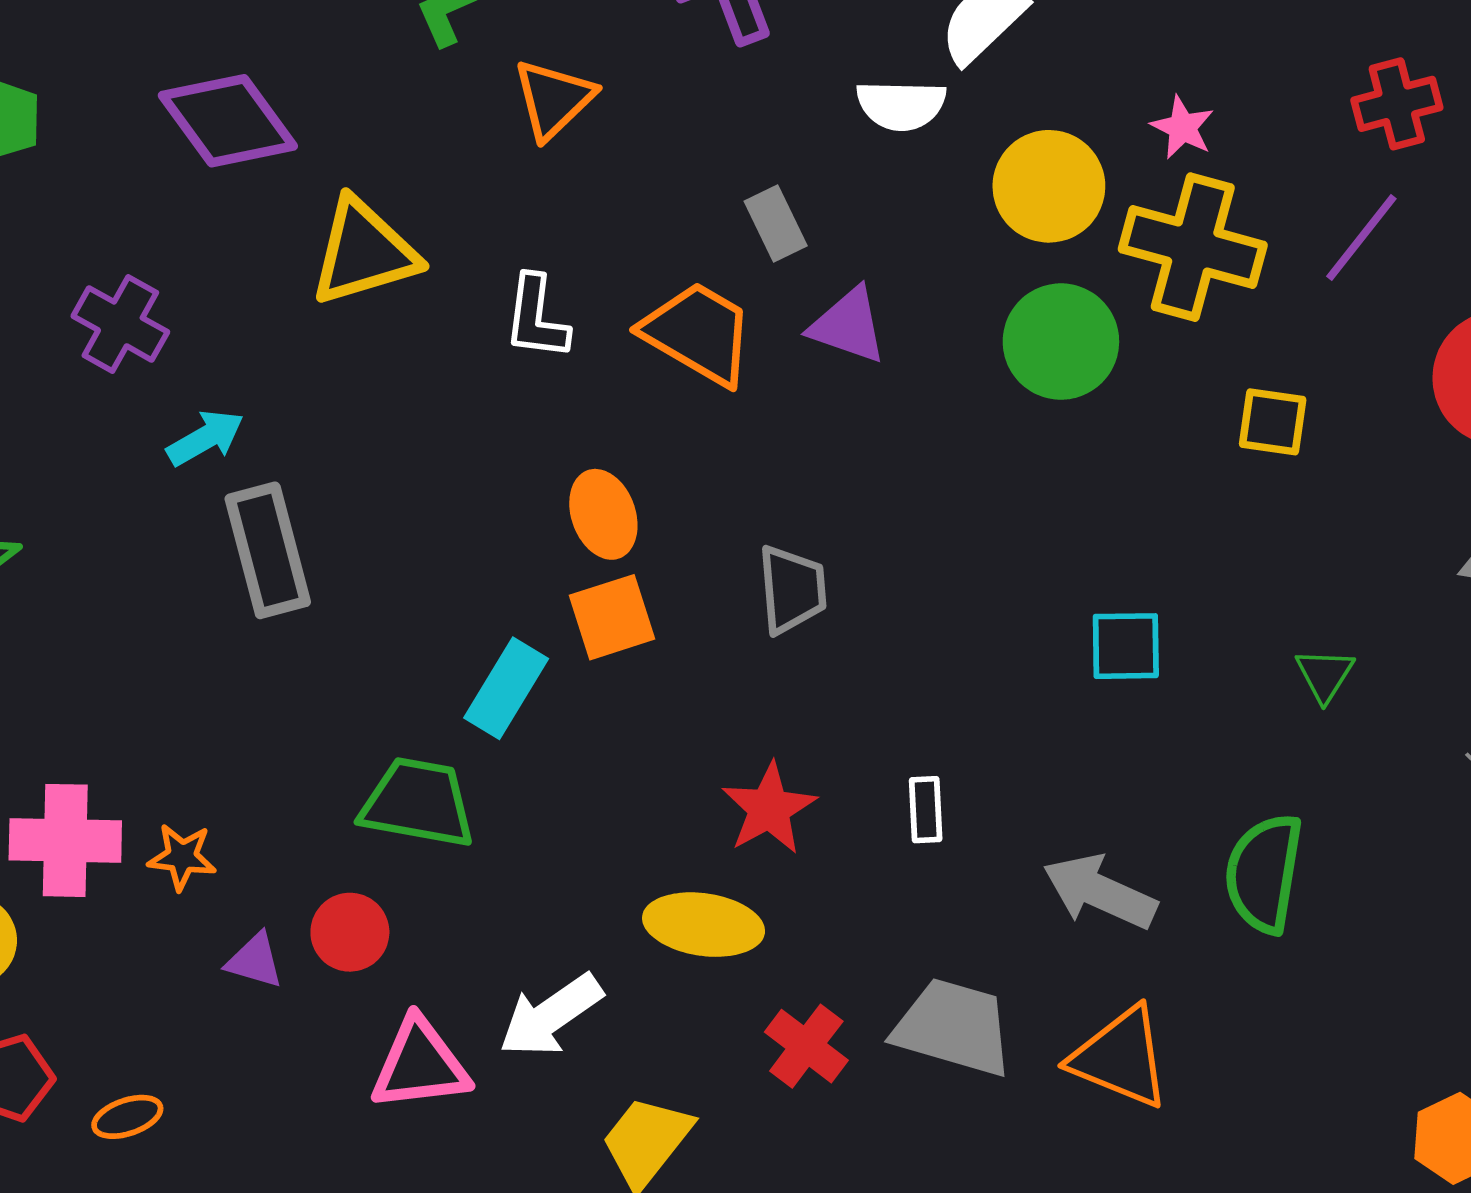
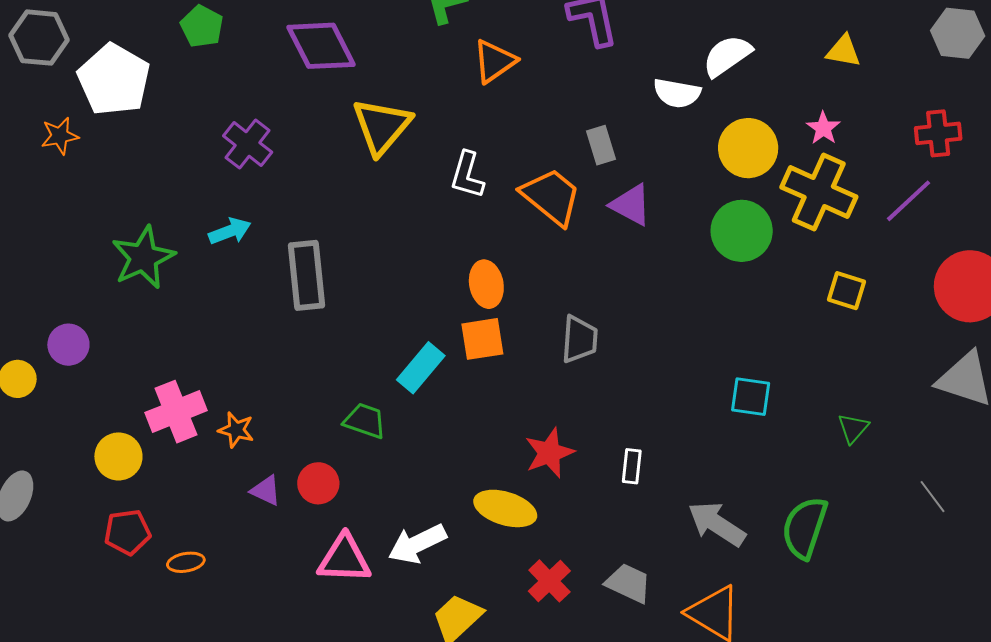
yellow triangle: (364, 252) -> (382, 126), turned -42
cyan arrow: (205, 438) -> (230, 231), moved
green trapezoid: (418, 803) -> (365, 421), size x0.7
pink cross: (65, 840) -> (176, 412), turned -32
gray trapezoid: (953, 1027) -> (628, 583), size x0.7

